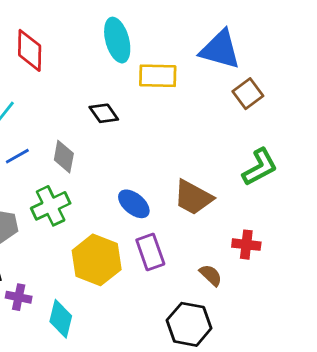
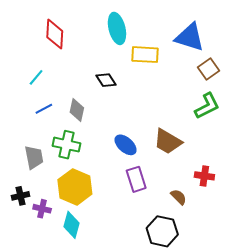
green L-shape: (260, 167) -> (207, 106), moved
green cross: (51, 206) -> (66, 145), turned 36
yellow hexagon: (97, 260) -> (75, 187), moved

